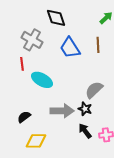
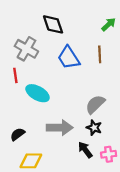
black star: (85, 109) -> (94, 128), moved

